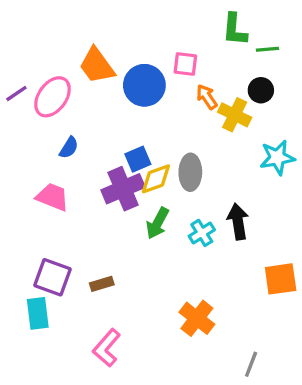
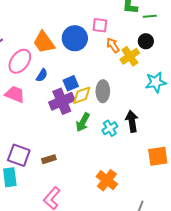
orange trapezoid: (97, 66) -> (44, 42), moved
pink ellipse: (53, 97) -> (20, 61), moved
yellow cross: (235, 115) -> (130, 56), turned 30
blue semicircle: (69, 148) -> (42, 75), moved
pink trapezoid: (53, 197) -> (15, 94), moved

